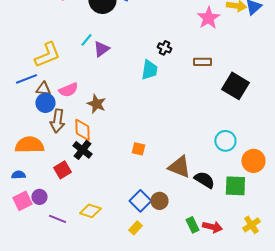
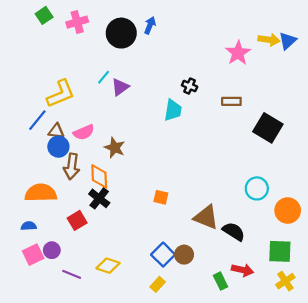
blue line: (26, 79) -> (37, 120), turned -30
green square: (235, 186) -> (280, 251), moved
red arrow: (212, 227) -> (242, 270), moved

